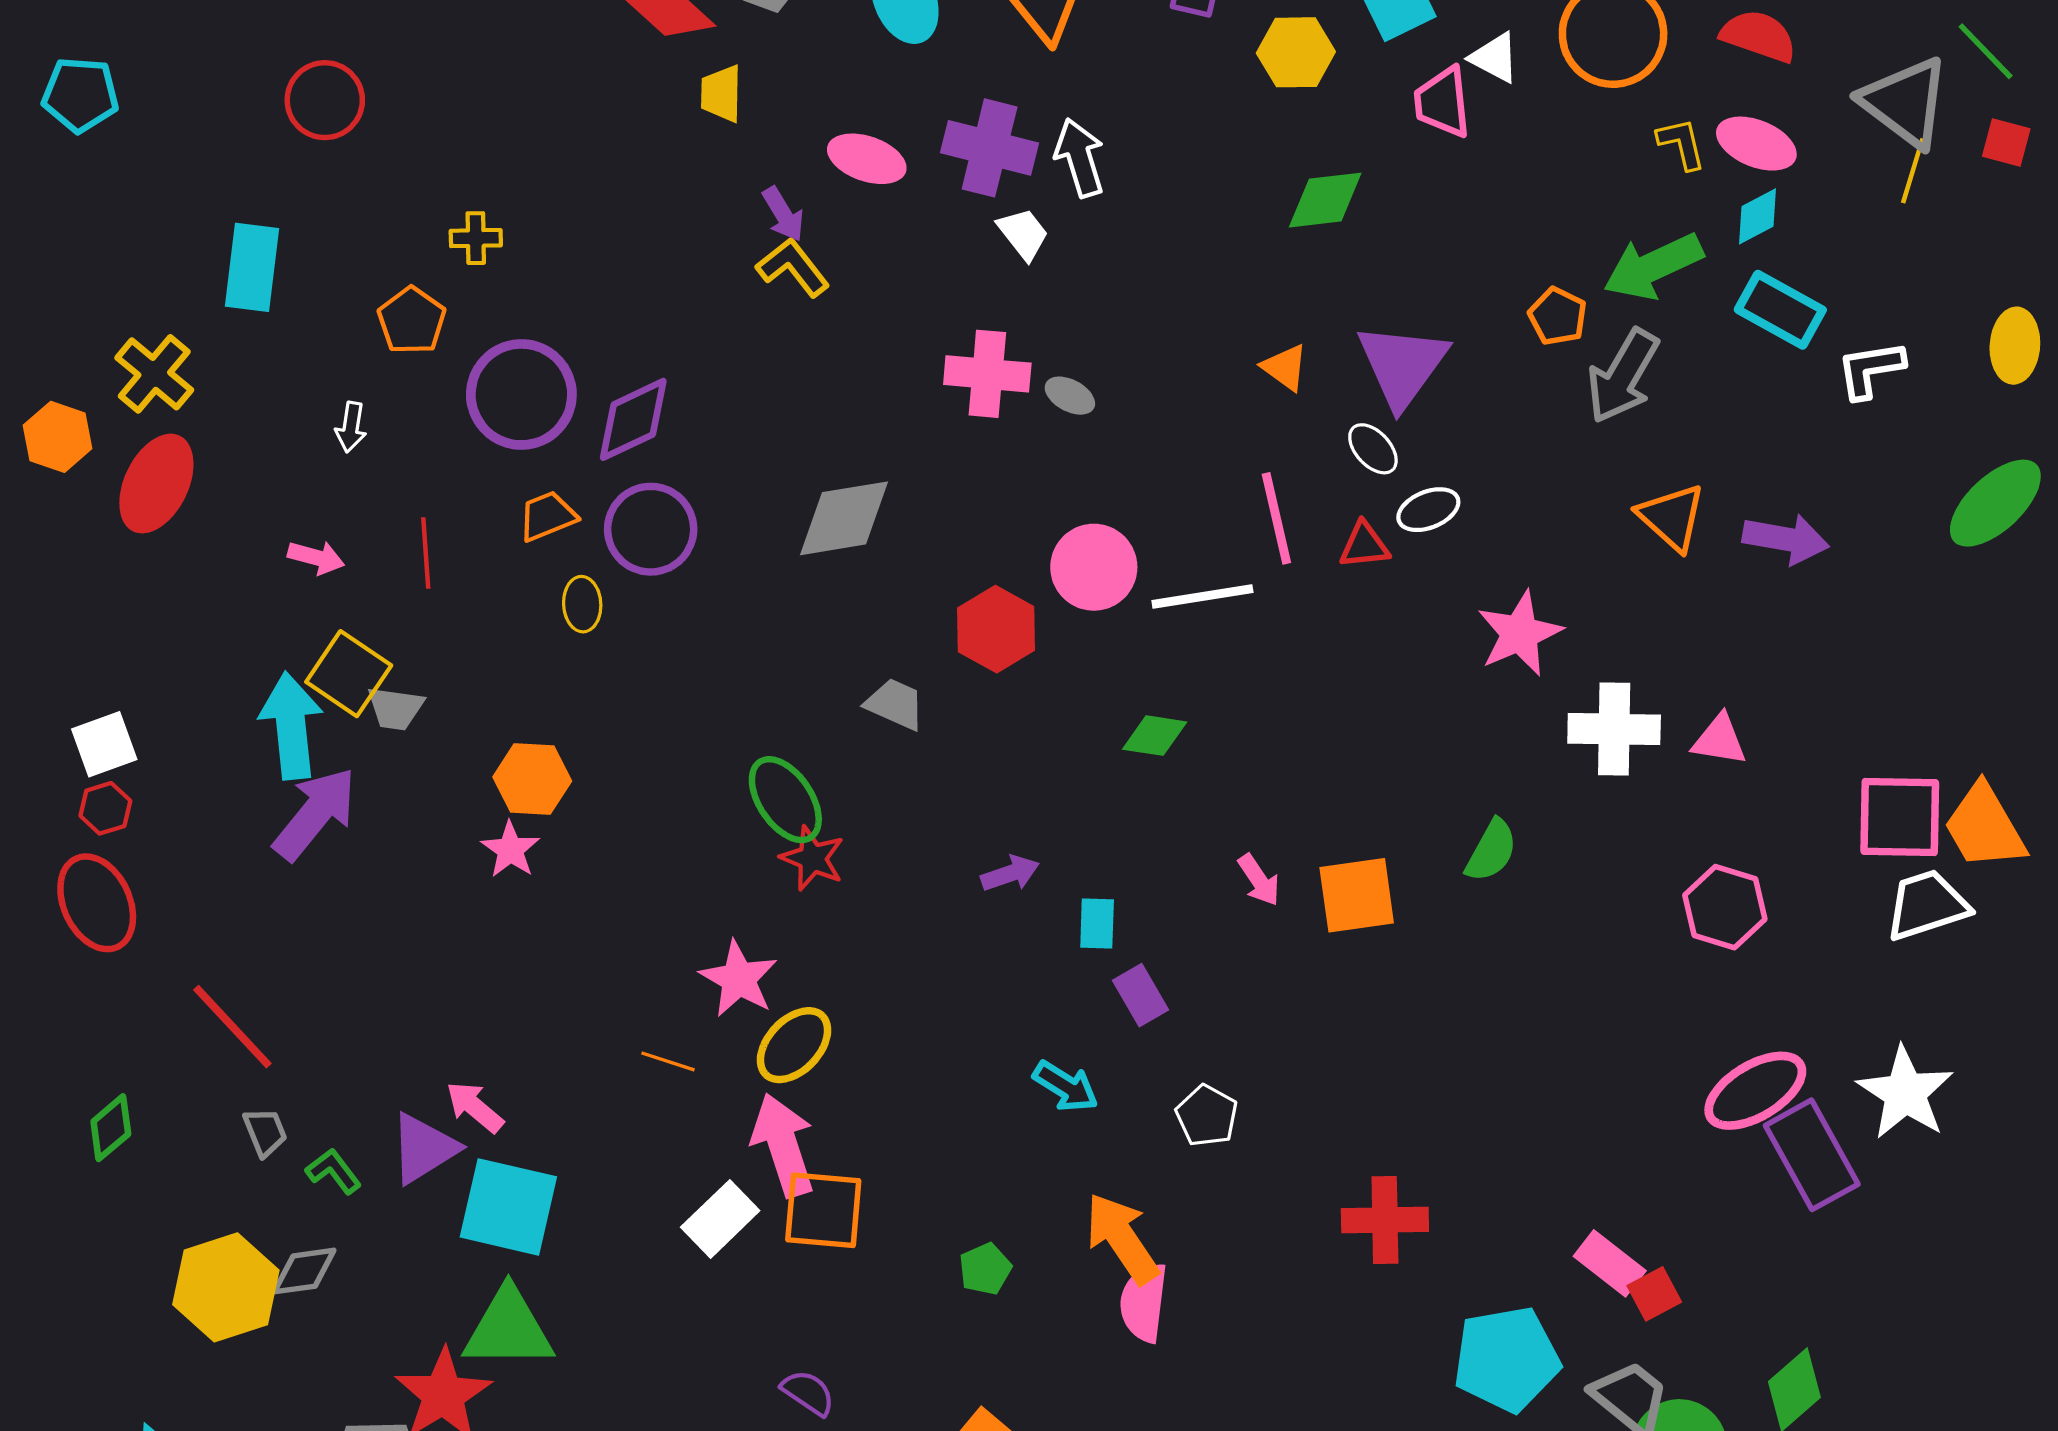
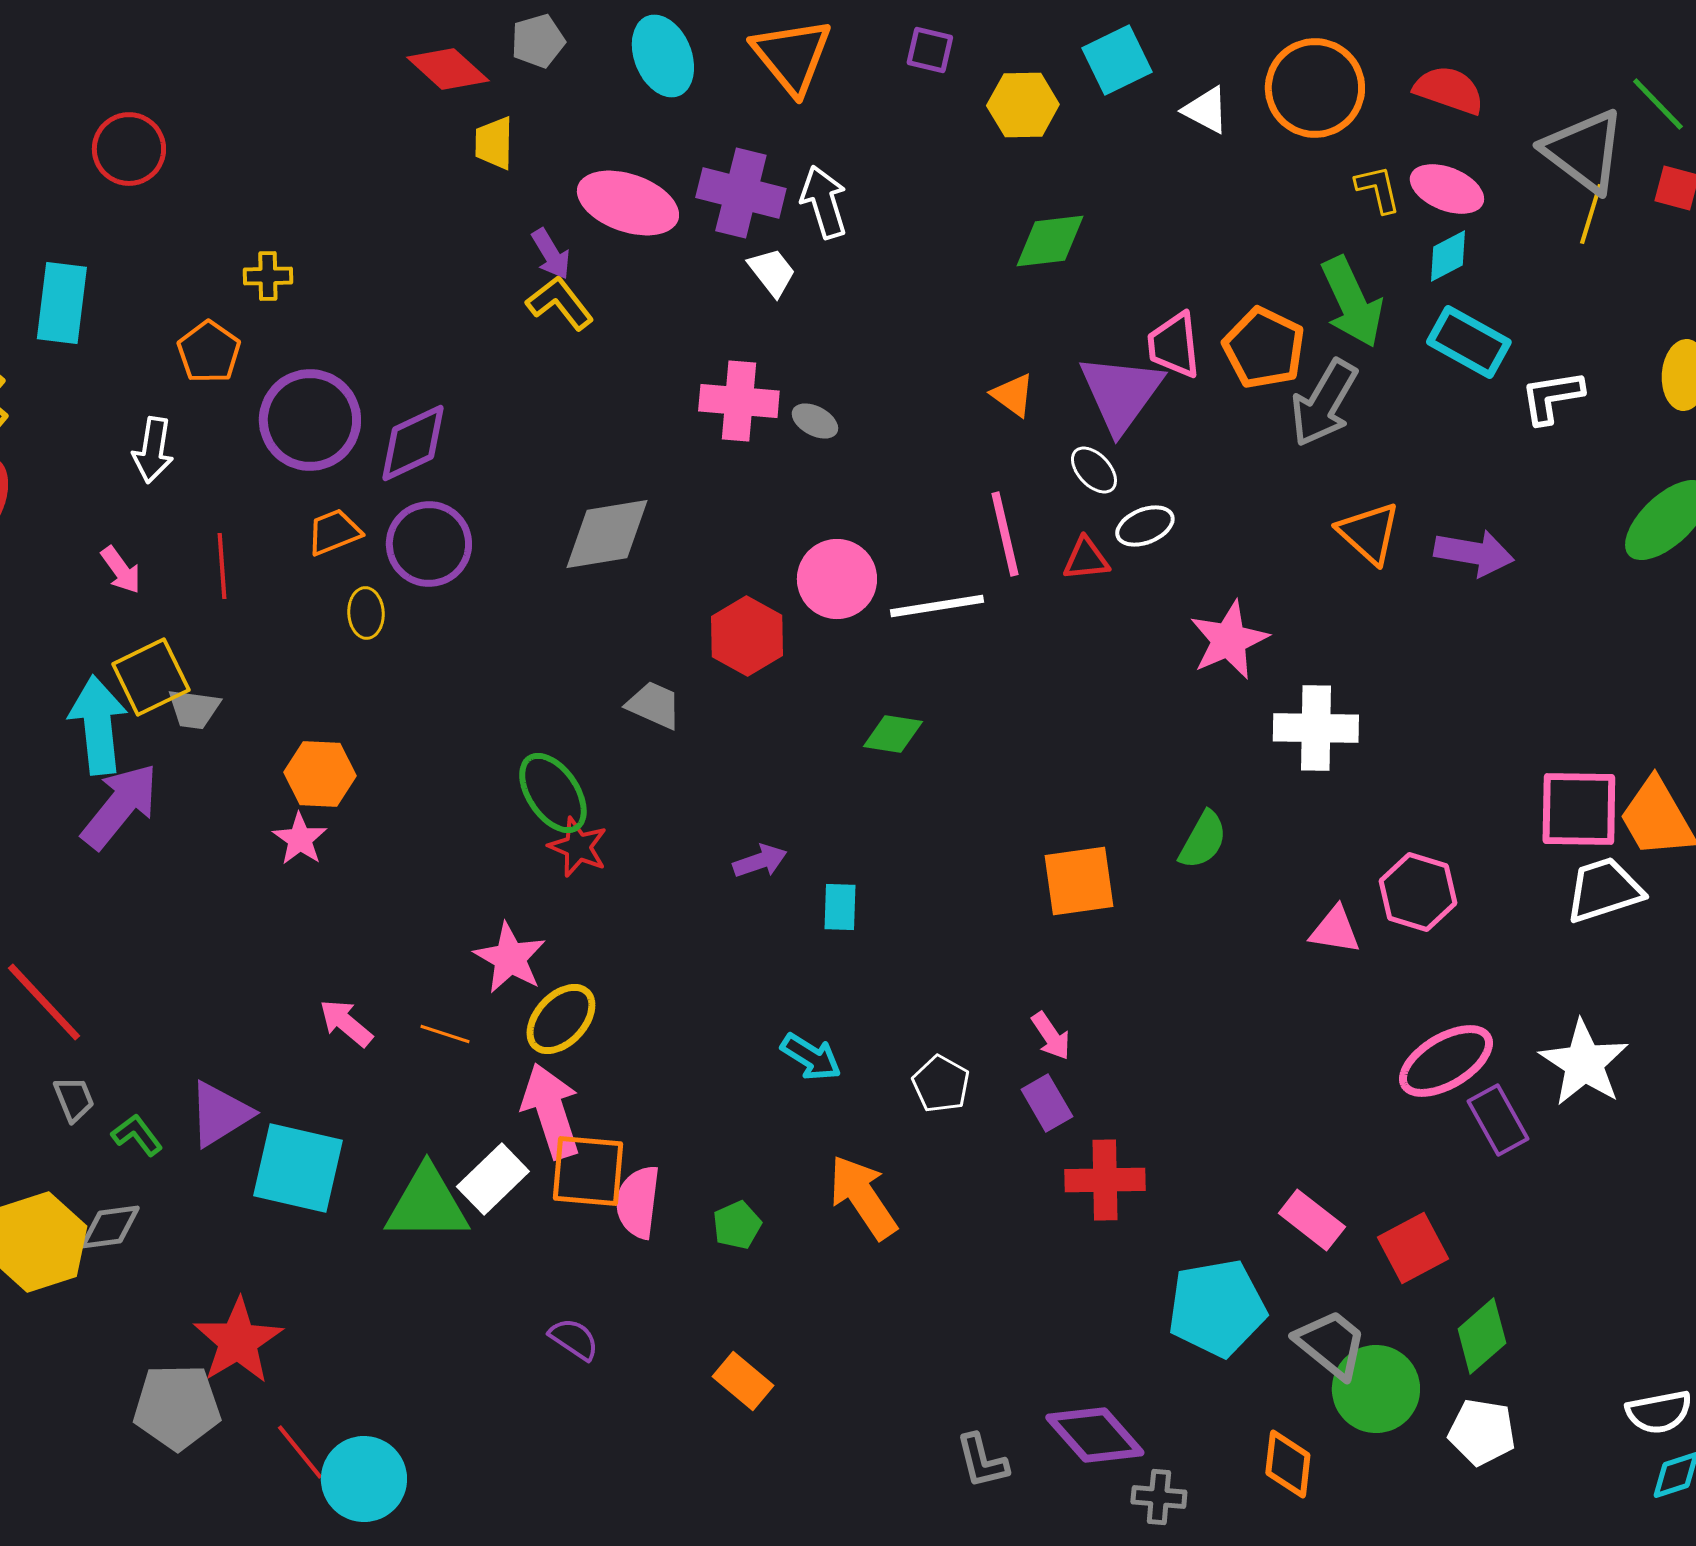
pink trapezoid: (1442, 102) -> (1174, 345), moved
pink ellipse: (867, 159) -> (628, 203), size x1.4
green arrow: (1653, 266) -> (1352, 302), turned -90
orange pentagon: (1558, 316) -> (1264, 348), size x1.5
white arrow: (351, 427) -> (153, 450), size x1.4
pink arrow: (316, 557) -> (121, 570), turned 39
yellow square: (349, 674) -> (151, 677), turned 30
pink triangle: (1719, 740) -> (1335, 930), moved
pink arrow: (1259, 880) -> (1051, 1036), moved
purple rectangle: (1141, 995) -> (1047, 1103), moved
pink arrow: (475, 1107) -> (346, 1023), moved
purple rectangle: (1812, 1155) -> (1498, 1120), size x0.7
red square: (1654, 1294) -> (1413, 1248), moved, size x1.4
pink semicircle: (1144, 1303) -> (638, 1202), moved
green triangle: (508, 1329) -> (427, 1204), moved

